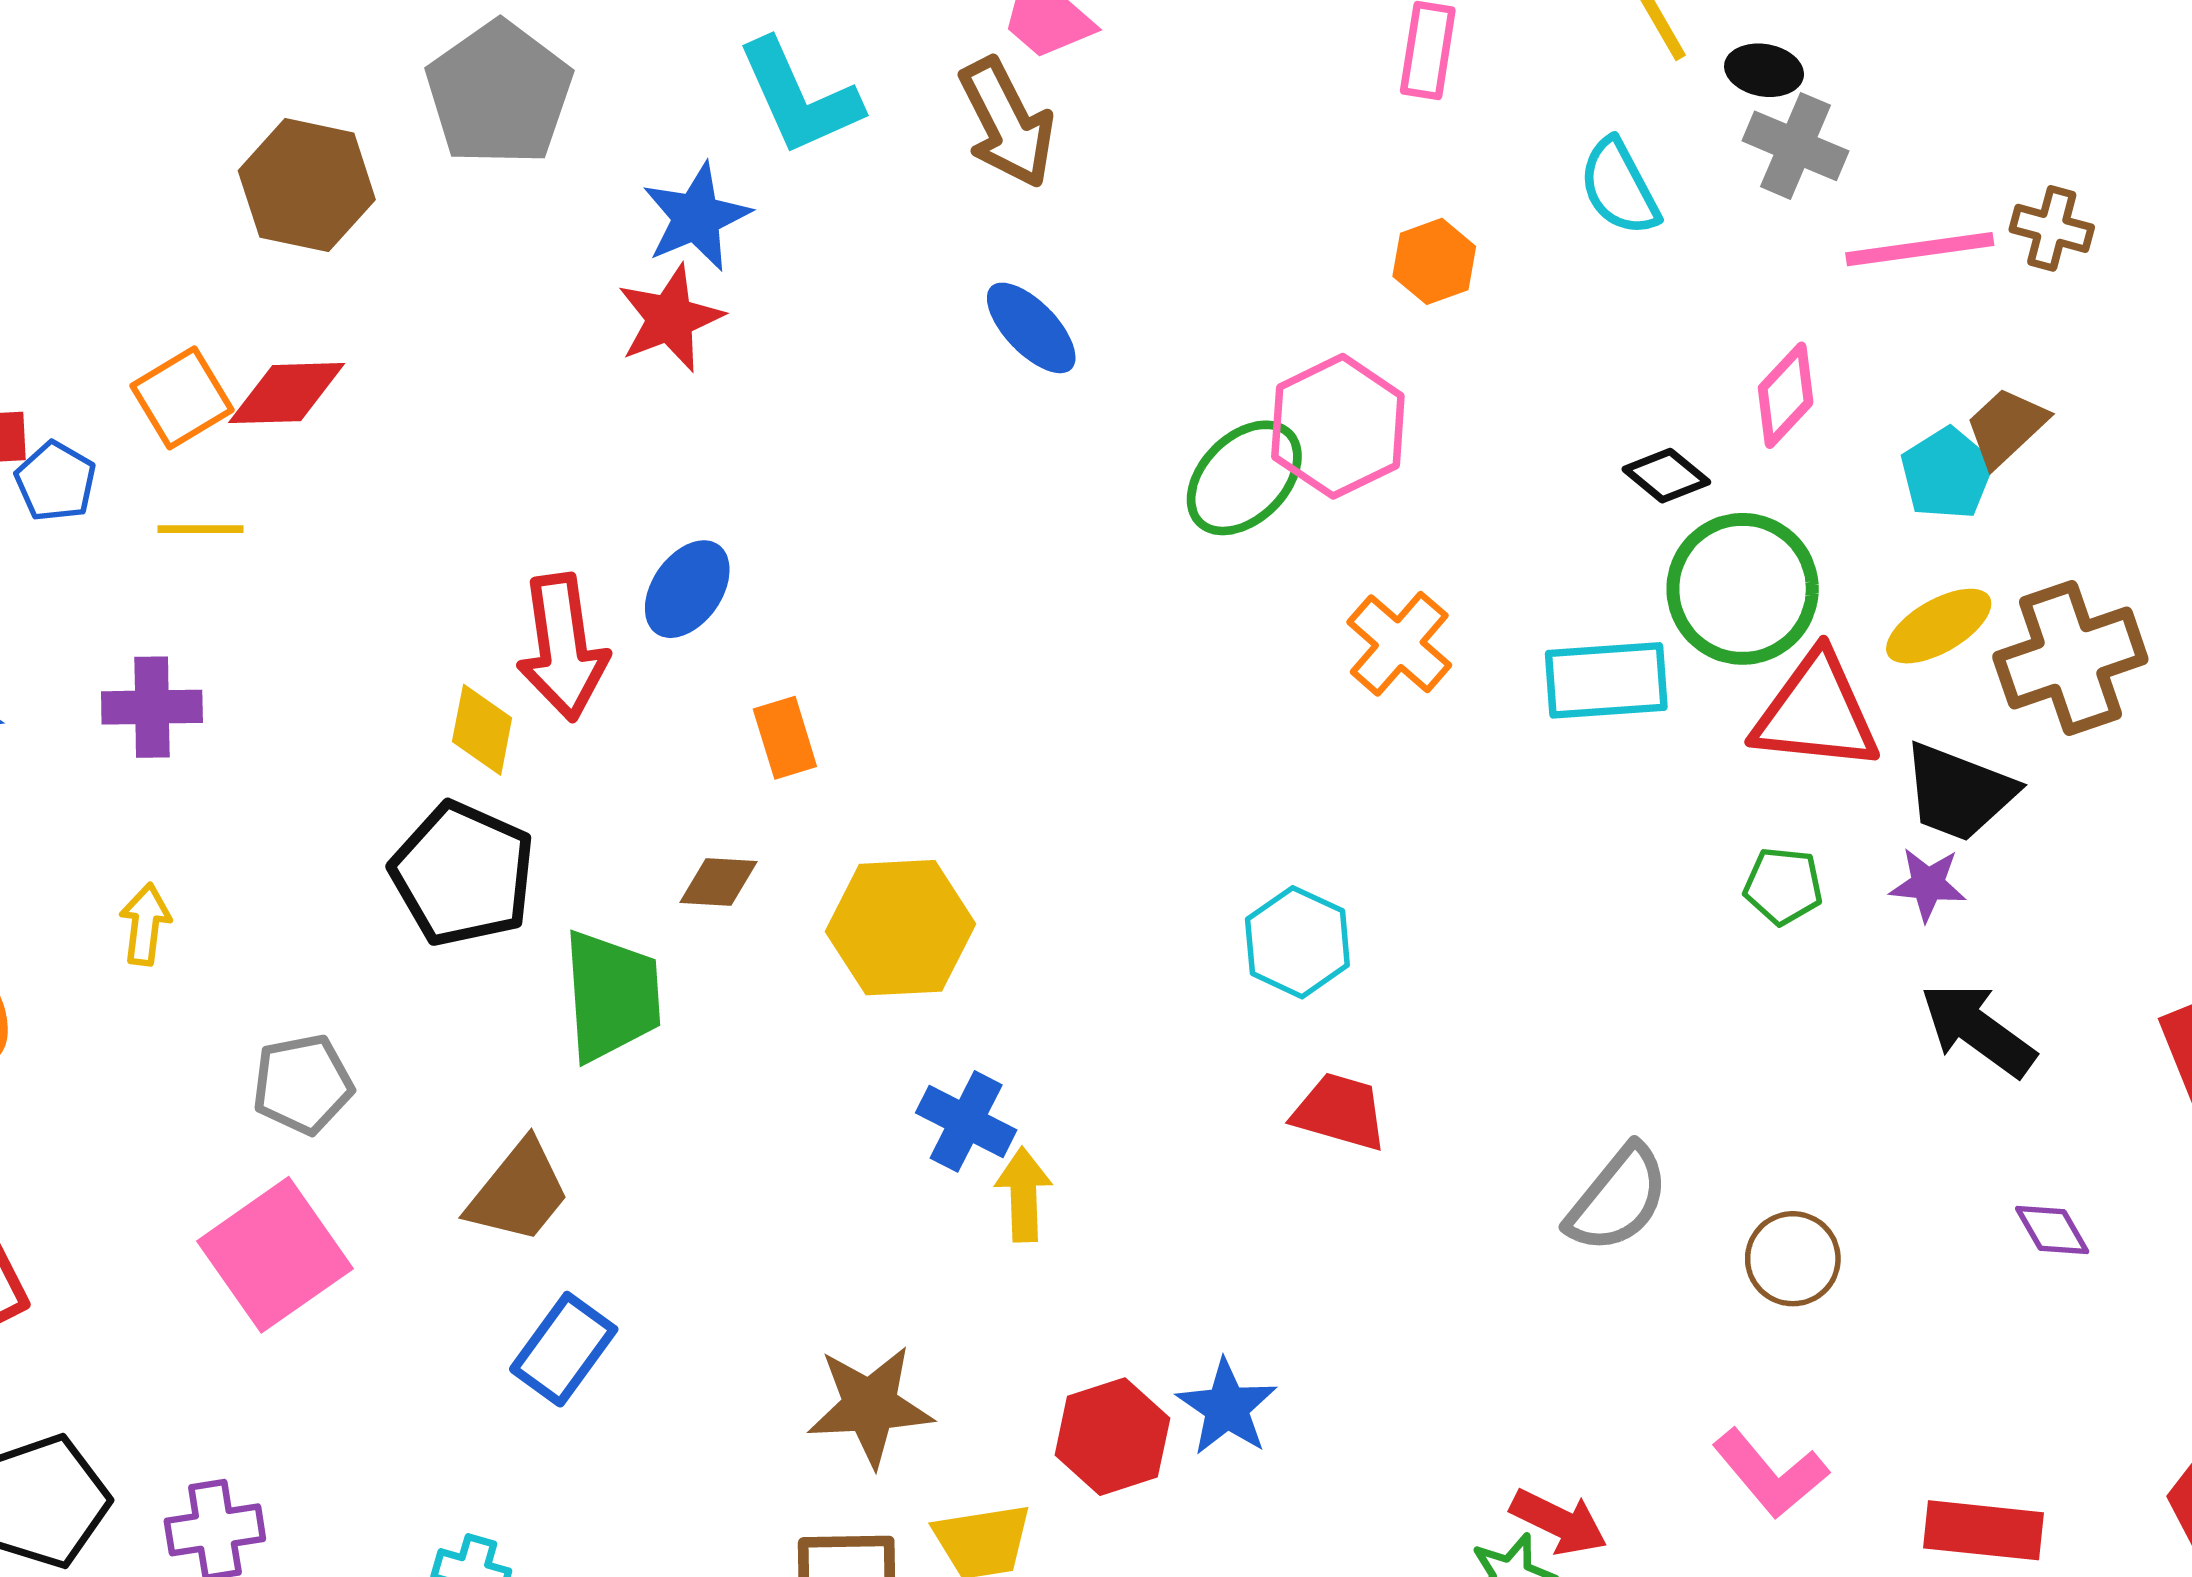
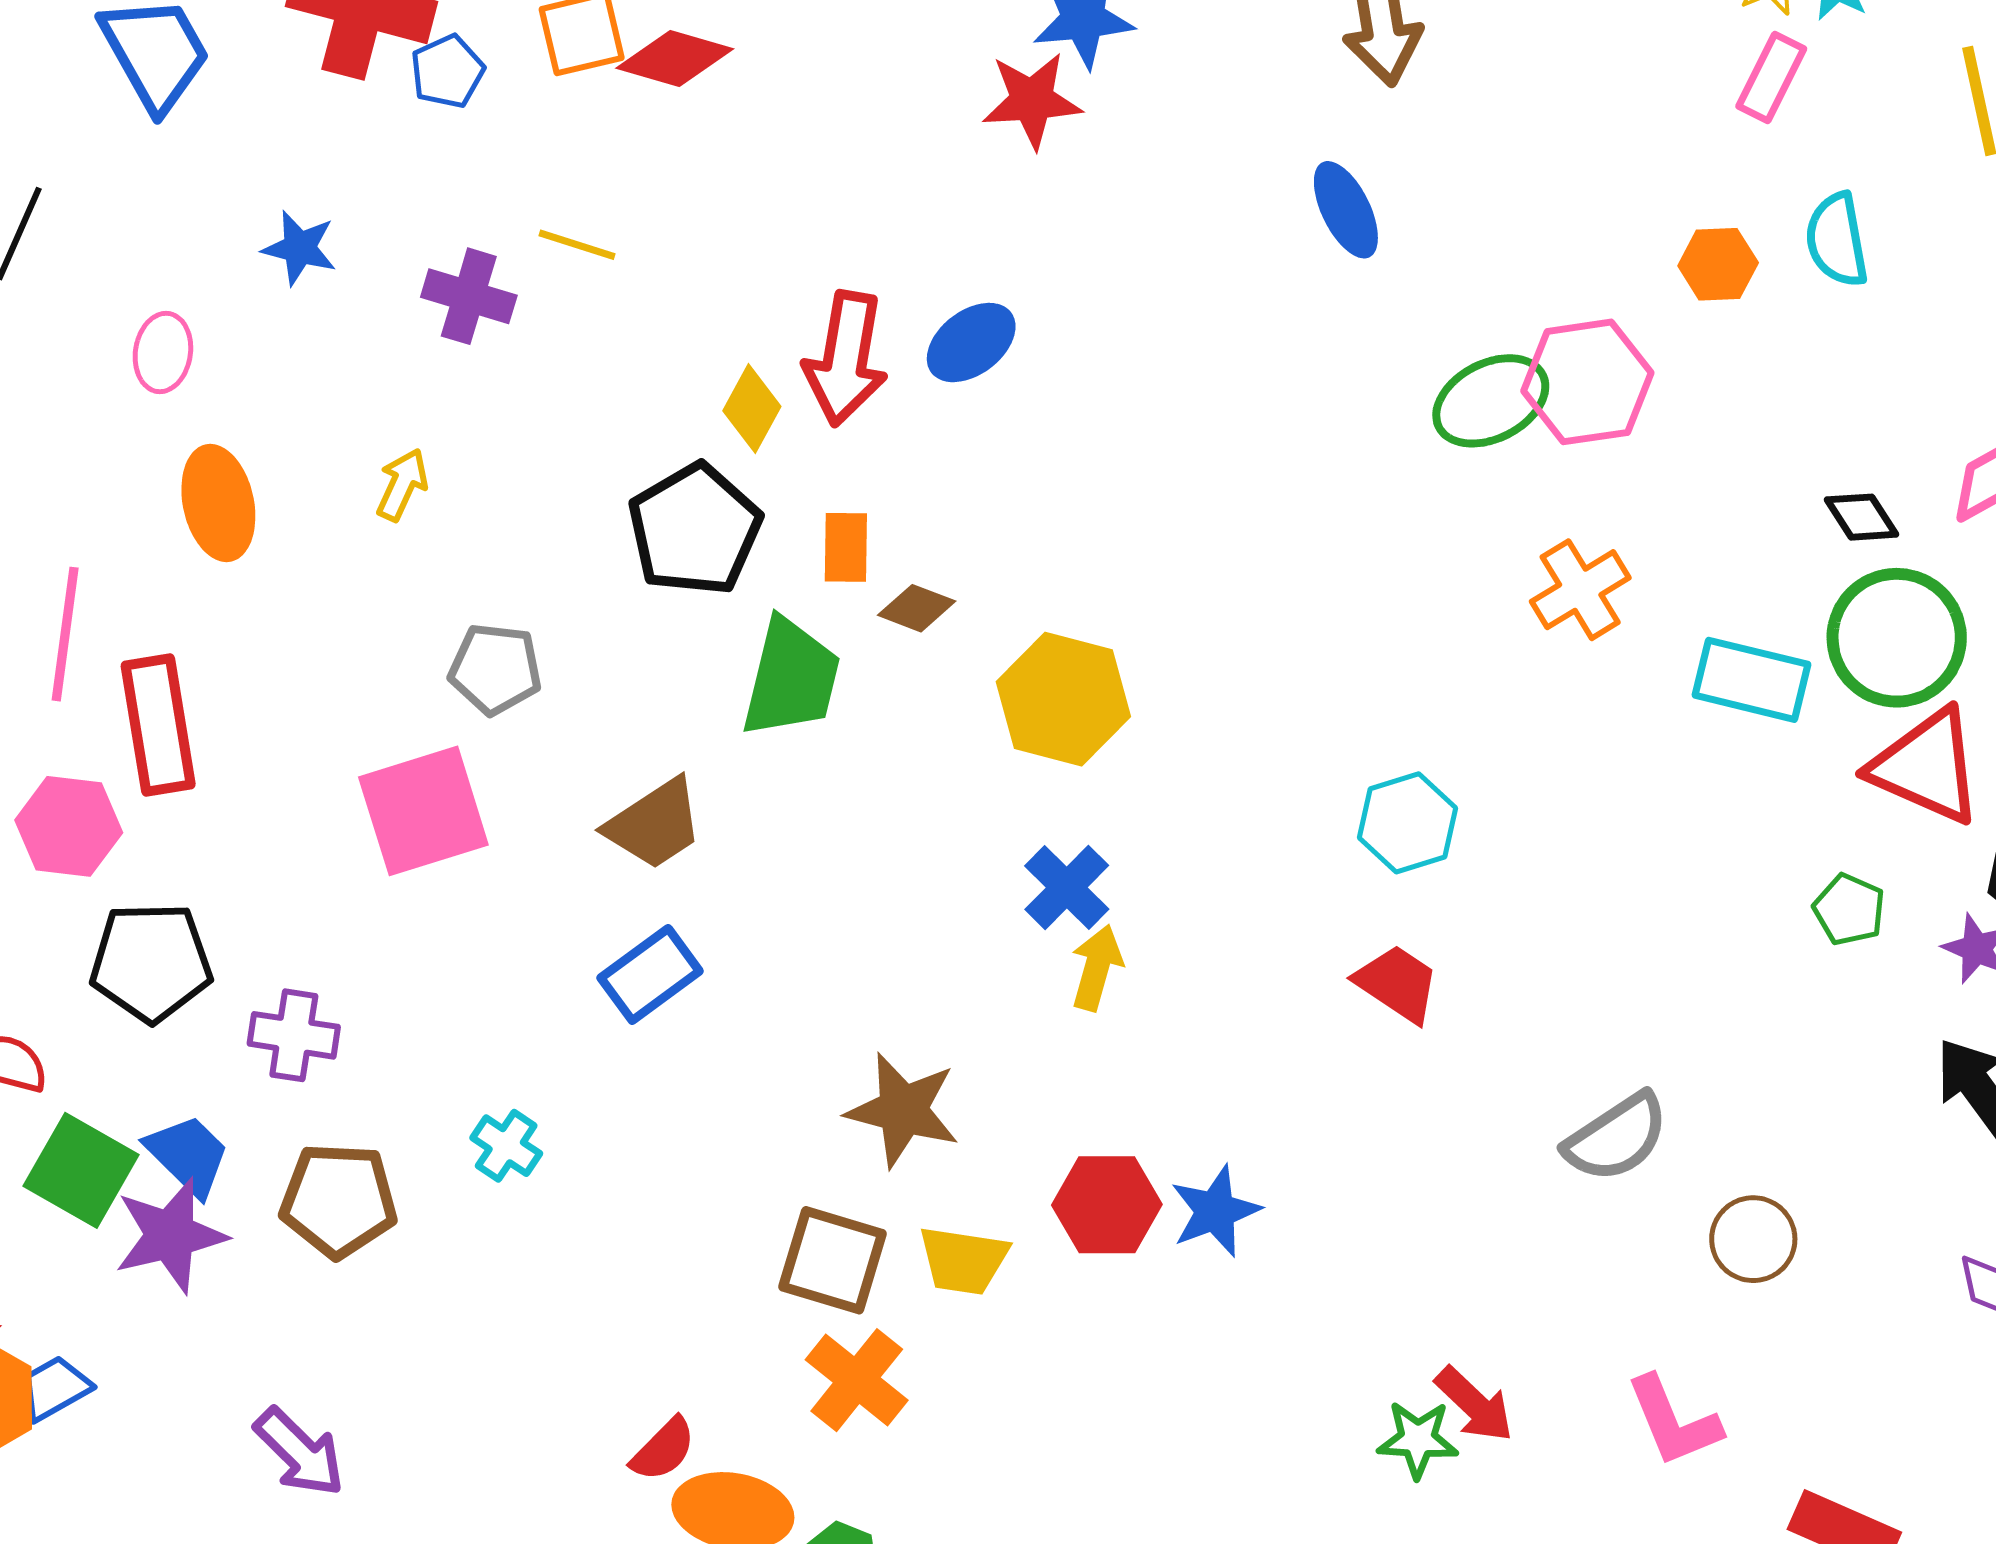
cyan semicircle: (1619, 187) -> (1837, 240), moved
yellow line: (200, 529) -> (577, 245), moved
orange rectangle: (785, 738) -> (846, 547), moved

